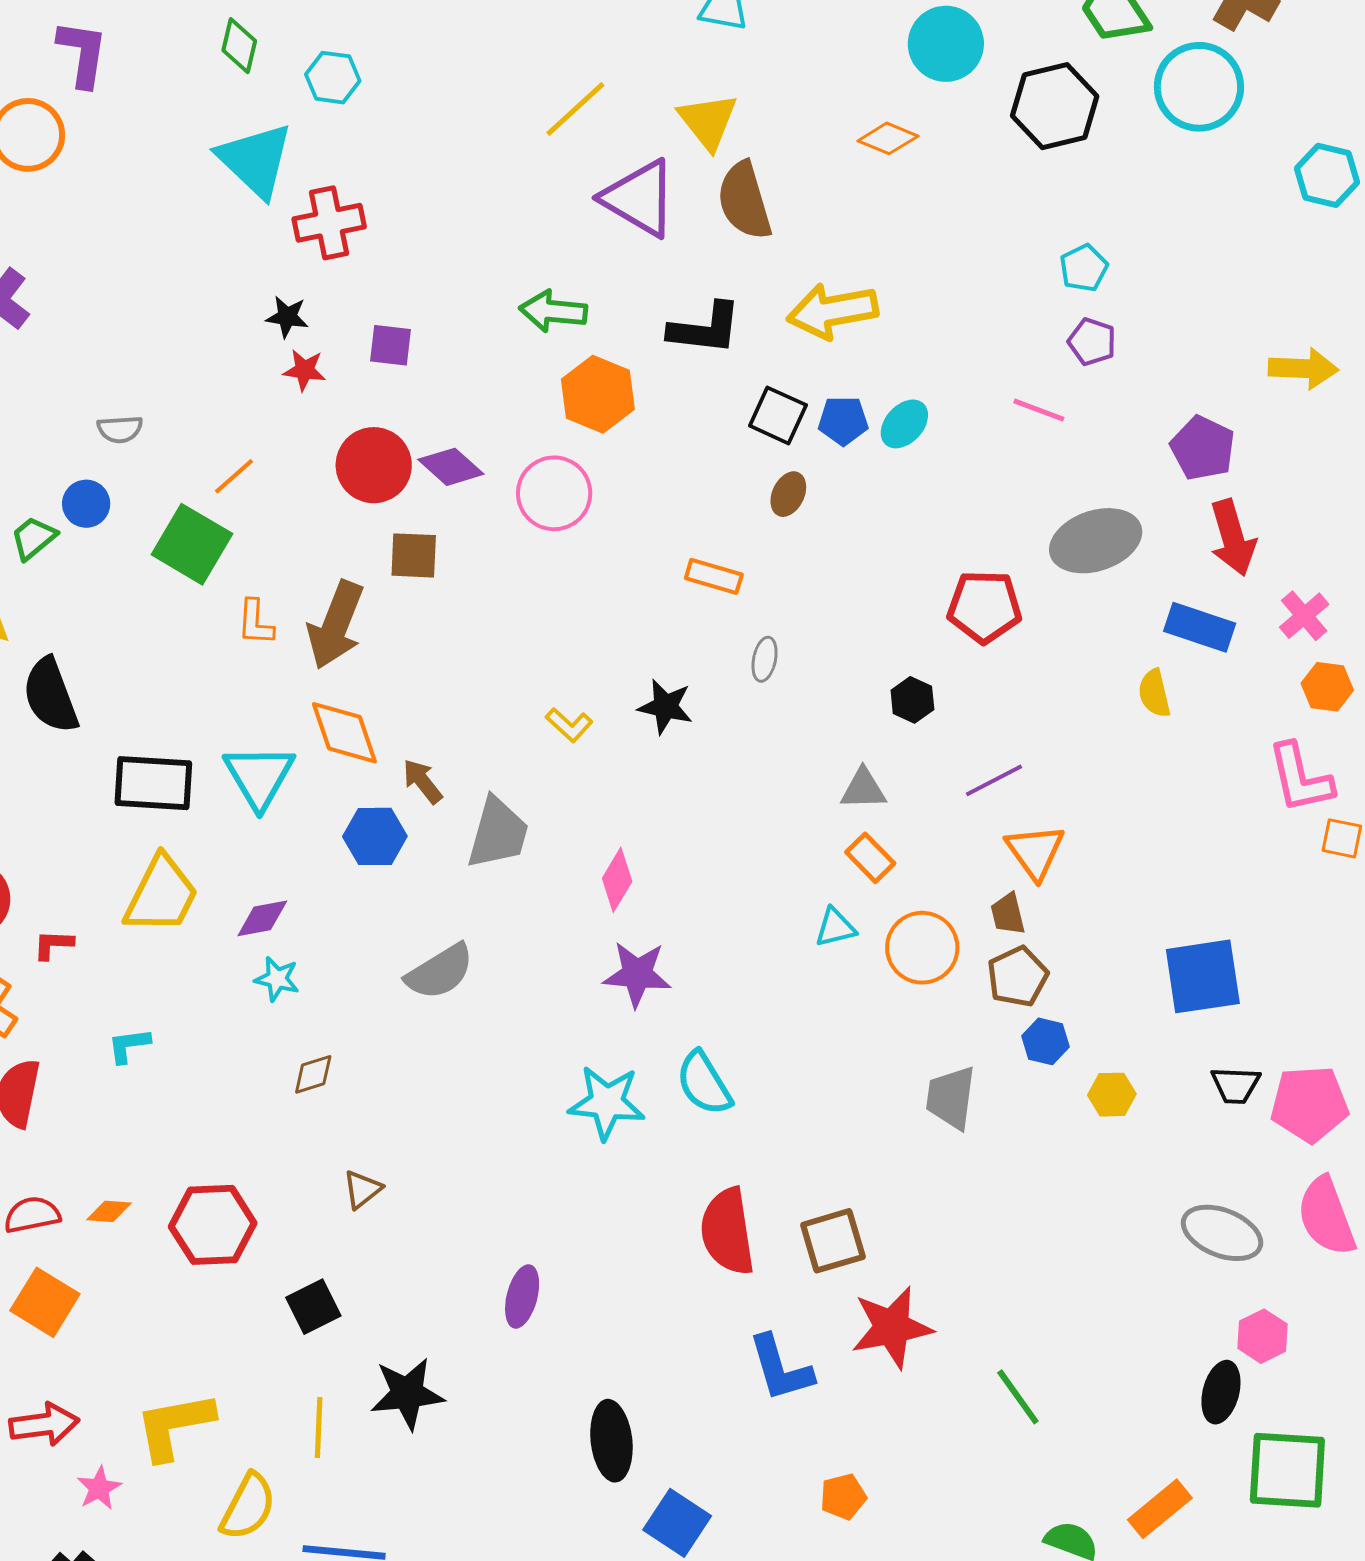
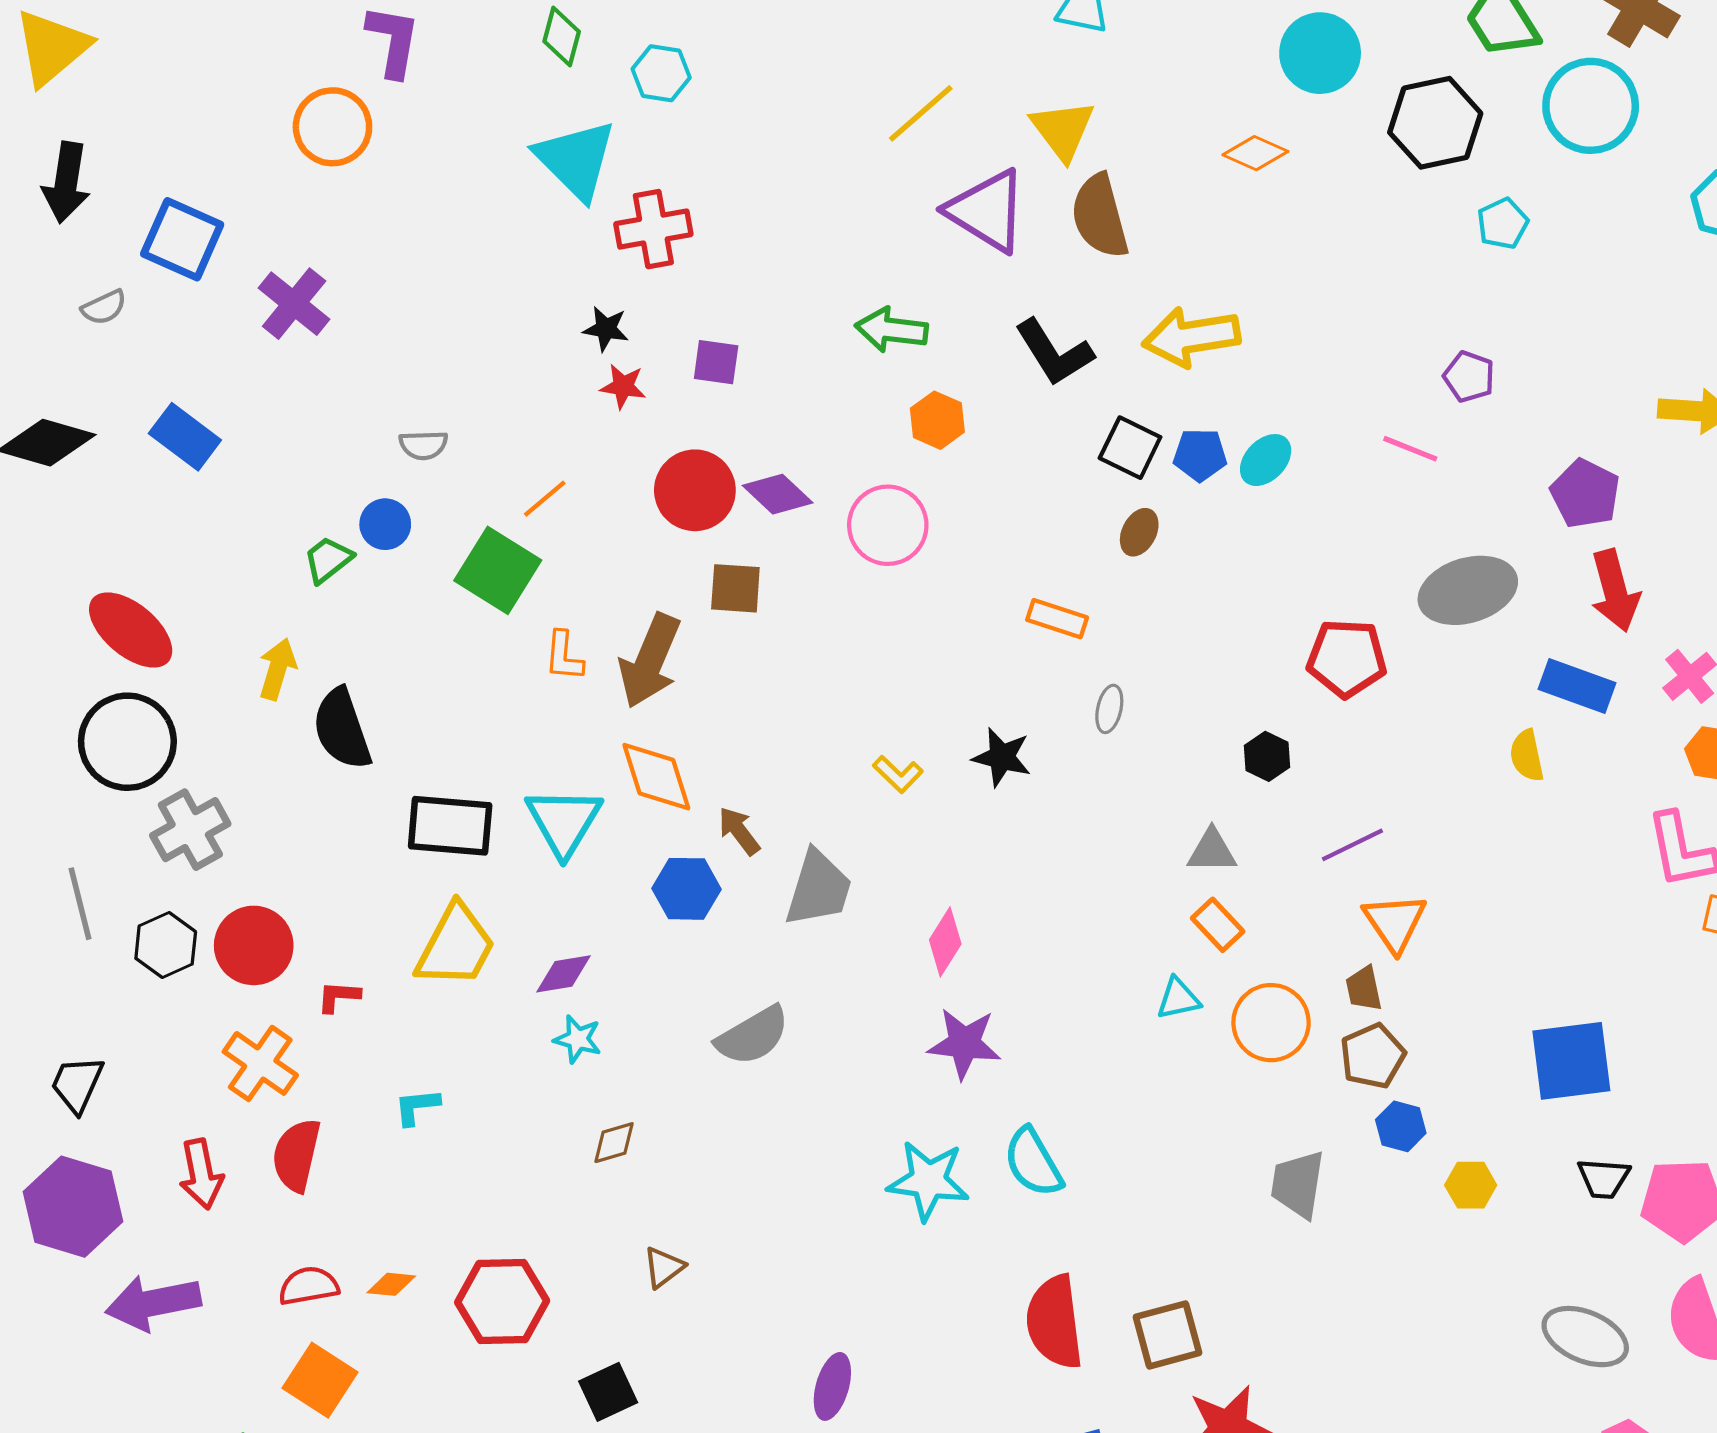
cyan pentagon: (1084, 268) -> (1503, 224), moved
black L-shape: (705, 329) -> (1054, 352), turned 50
orange hexagon: (598, 394) -> (937, 420), size x0.7

